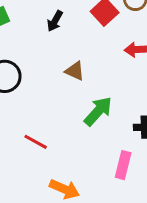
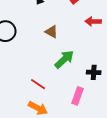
red line: (36, 142) -> (38, 84), moved

